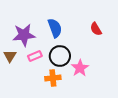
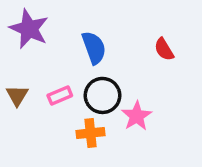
purple star: (24, 35) -> (29, 29), moved, turned 30

